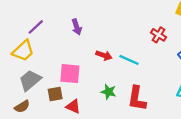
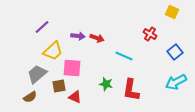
purple arrow: (77, 27) -> (78, 36), moved, turned -64
yellow trapezoid: (23, 51) -> (53, 51), moved
red arrow: (104, 55) -> (97, 38), moved

